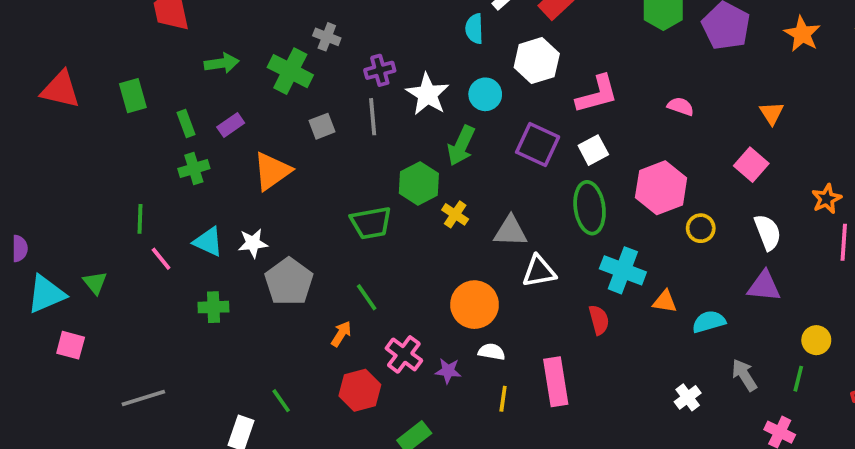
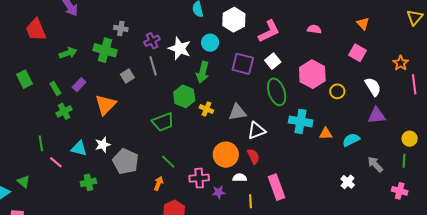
red semicircle: (599, 320) -> (253, 156), moved
pink cross: (404, 354) -> (199, 178), moved, turned -30

